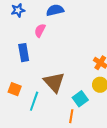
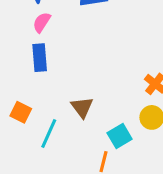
pink semicircle: (40, 30) -> (42, 22), moved
brown triangle: (54, 82) -> (82, 107), size x0.7

